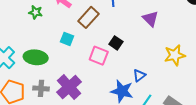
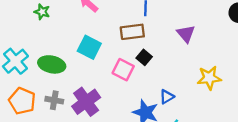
green star: (36, 12) -> (42, 12), moved
brown rectangle: (88, 17) -> (132, 32), moved, turned 35
cyan square: (67, 39) -> (89, 47), size x1.5

